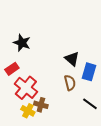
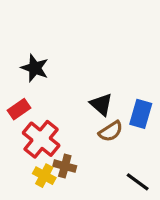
black triangle: (72, 59) -> (101, 104), moved
brown semicircle: (70, 83) -> (111, 131), turned 70
black line: (90, 104) -> (138, 182), moved

